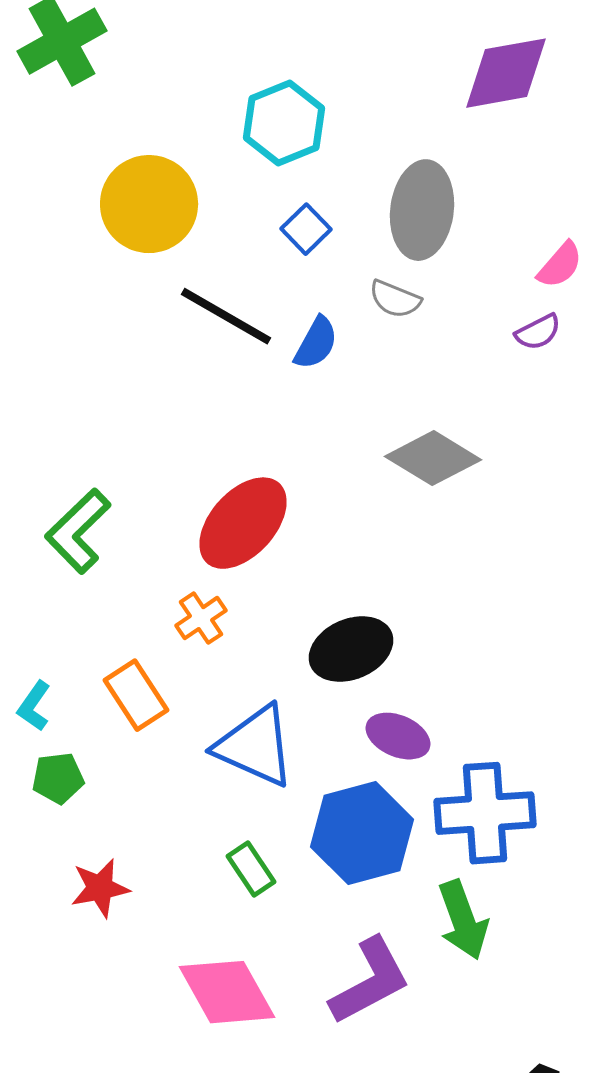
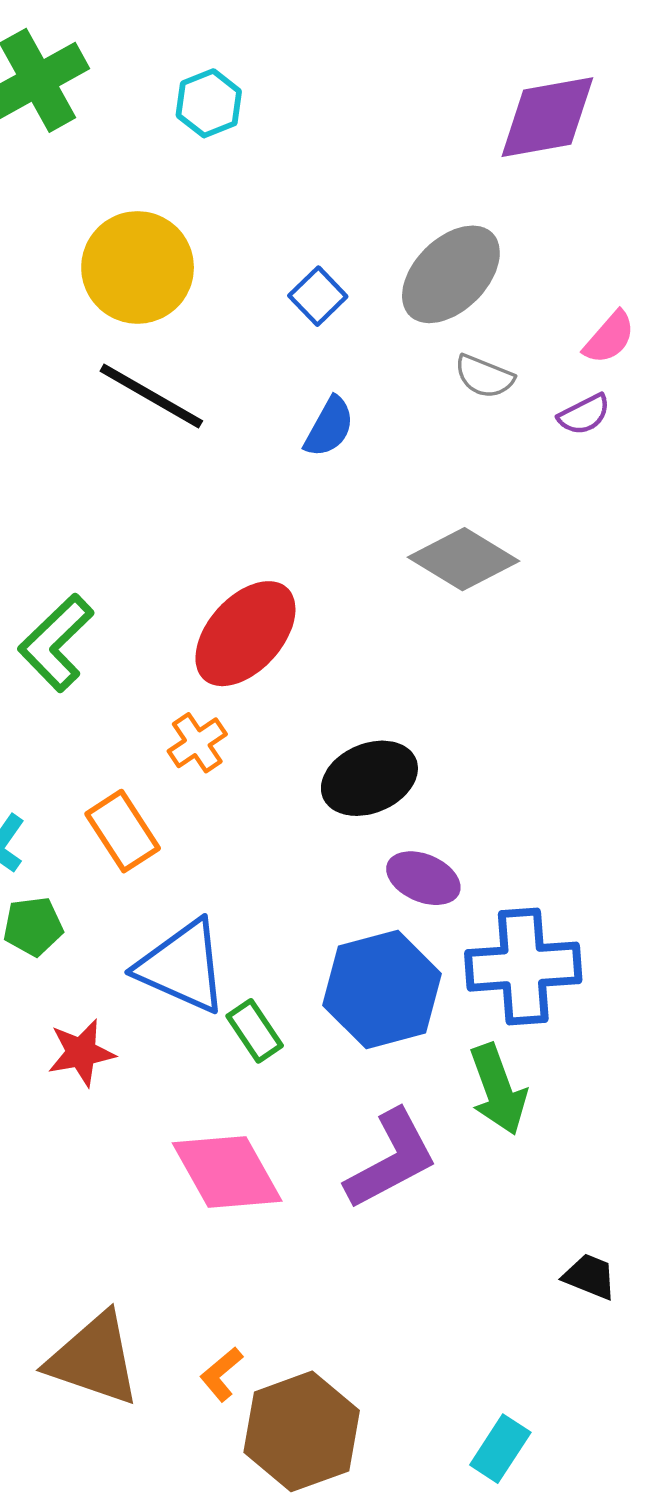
cyan hexagon: (284, 123) -> (209, 103), moved, size x0.7
gray ellipse: (422, 210) -> (451, 274), turned 38
gray semicircle: (395, 299) -> (484, 377), moved
black line: (226, 316) -> (151, 396), moved
blue triangle: (255, 746) -> (182, 967), moved

